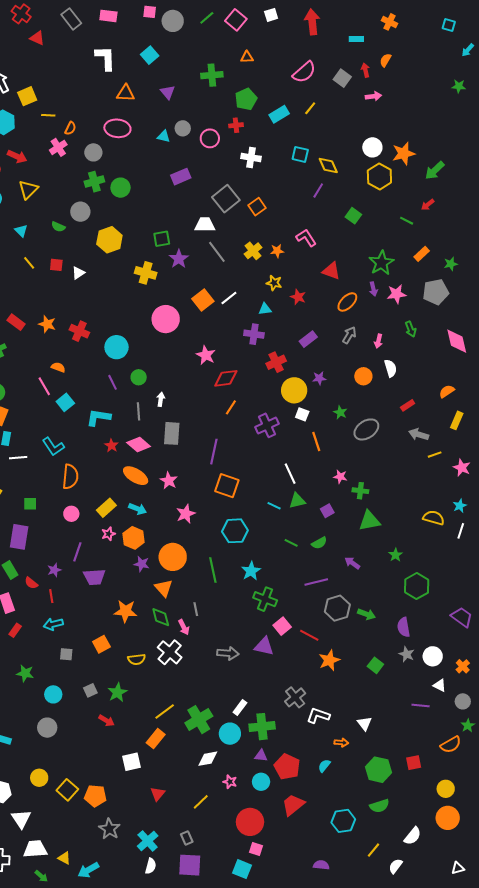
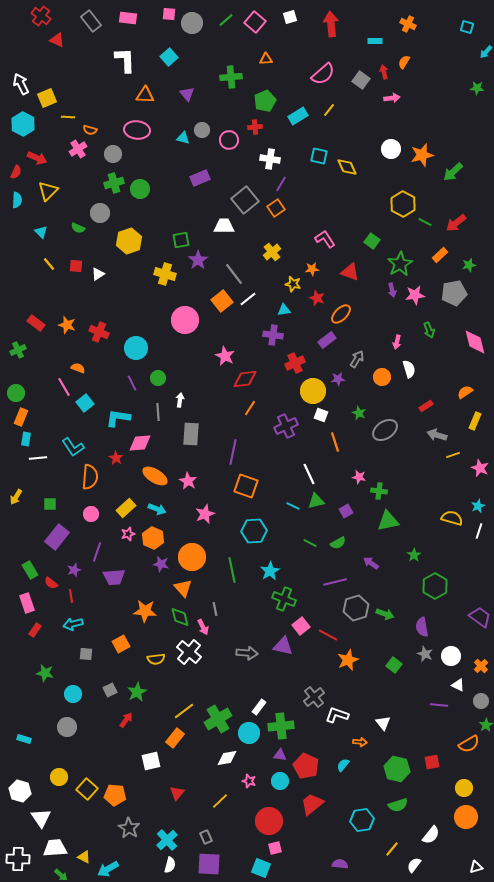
orange semicircle: (70, 128) -> (90, 130), turned 80
yellow hexagon: (379, 177) -> (403, 204), moved
purple line: (318, 191) -> (281, 184), moved
red arrow: (428, 205) -> (456, 223), moved, size x1.5
green square: (353, 216) -> (372, 241), moved
orange star: (277, 251) -> (312, 269), moved
gray line: (217, 252) -> (234, 274), moved
orange ellipse: (347, 302) -> (341, 314), moved
gray arrow: (349, 335) -> (357, 359), moved
pink diamond: (139, 445) -> (140, 443), moved, turned -45
red star: (111, 446) -> (116, 458), moved
purple rectangle: (19, 537) -> (57, 537), moved, turned 30
red arrow: (106, 721) -> (126, 720), turned -84
pink square: (256, 849) -> (275, 848), turned -32

